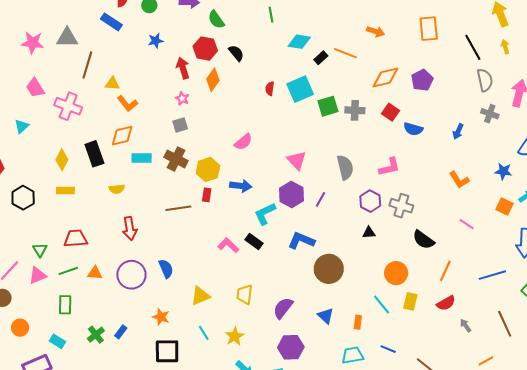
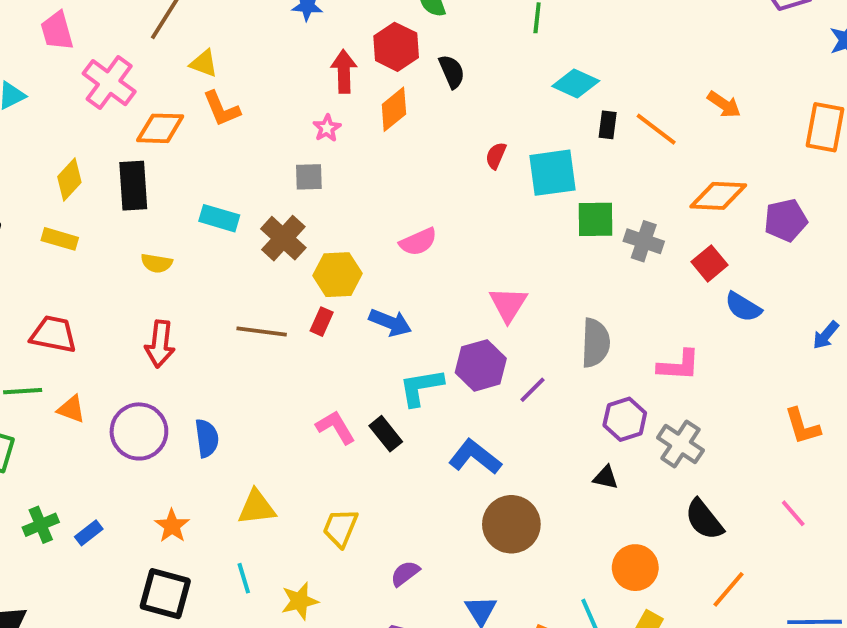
black rectangle: (321, 58) -> (608, 125), turned -56
orange diamond: (122, 136) -> (160, 128), moved
purple semicircle: (283, 308) -> (405, 573), size x0.7

